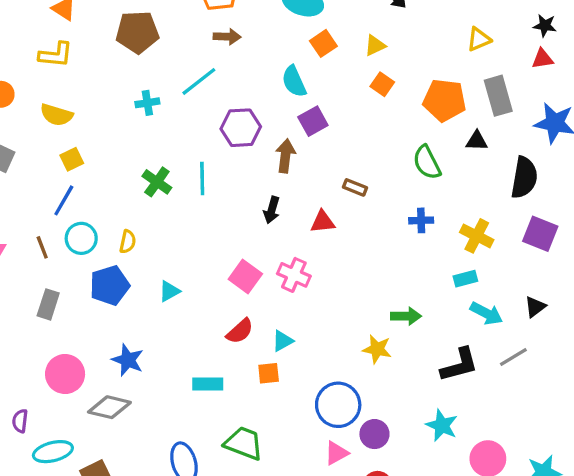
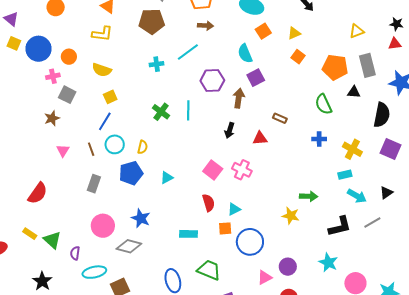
red semicircle: (240, 331) -> (209, 203), turned -66
blue circle: (338, 405) -> (250, 242), moved

